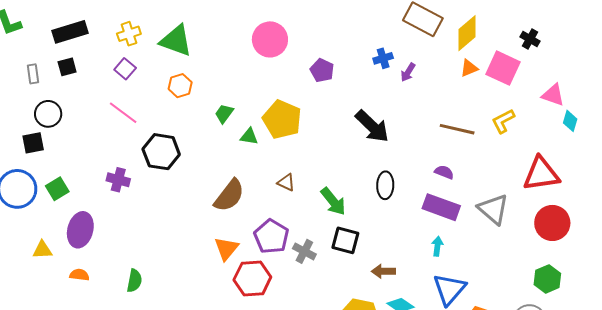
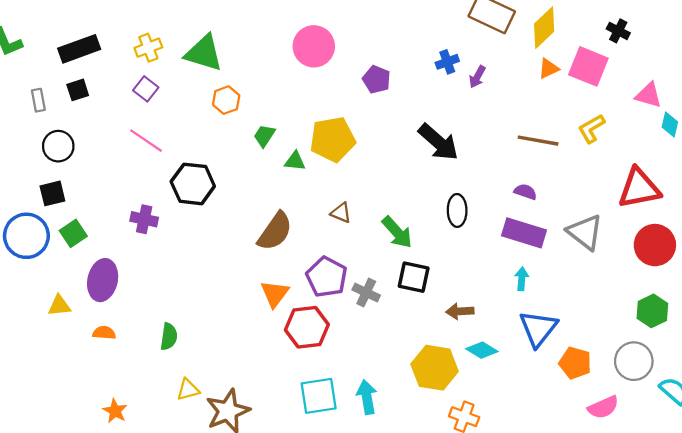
orange hexagon: (180, 86) -> (226, 100), moved
yellow pentagon: (282, 119) -> (333, 139), turned -30
black square: (33, 143) -> (52, 193), moved

